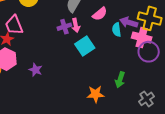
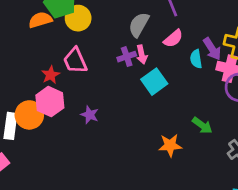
purple arrow: (129, 22) -> (212, 49), turned -138
pink trapezoid: (14, 25) -> (75, 61), moved
green arrow: (120, 80) -> (202, 125), turned -70

